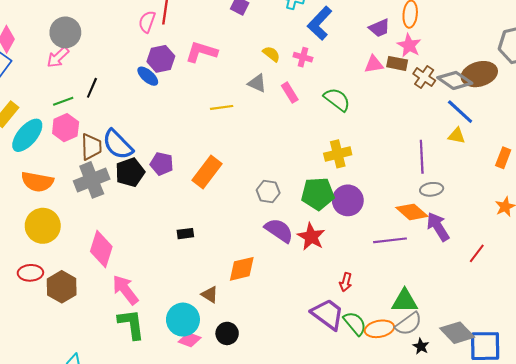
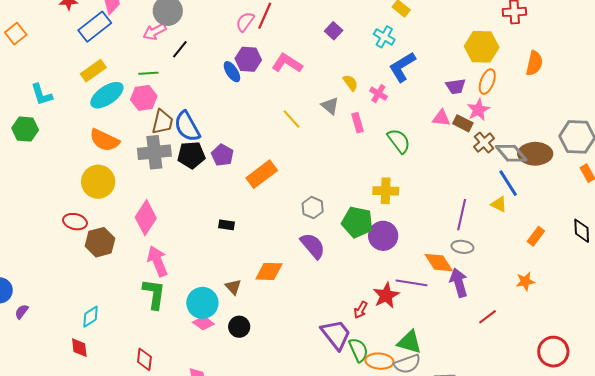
black line: (92, 88) -> (180, 49), moved
yellow line: (222, 107) -> (291, 119), turned 40
red star: (311, 237) -> (386, 295), moved

